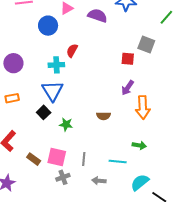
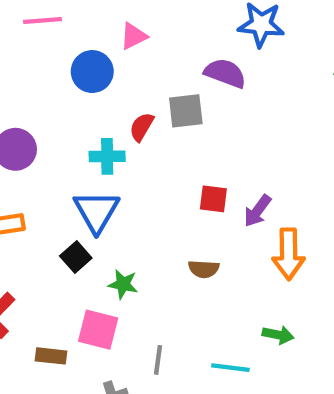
purple semicircle: (97, 16) -> (225, 73), moved
gray square: (146, 45) -> (186, 111), moved, turned -30
red square: (128, 59) -> (213, 199), moved
pink square: (57, 157) -> (98, 330), moved
brown rectangle: (34, 159) -> (51, 356), turned -32

